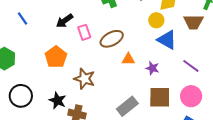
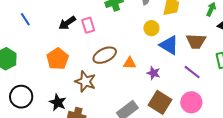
yellow circle: (156, 20) -> (151, 28), moved
brown trapezoid: (193, 22) -> (196, 41), moved
pink rectangle: (84, 32) -> (88, 25), moved
brown ellipse: (112, 39) -> (105, 55), moved
brown square: (160, 97) -> (160, 102), turned 30

